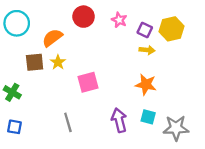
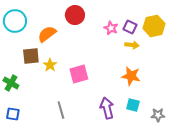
pink star: (119, 20) -> (111, 28), moved
yellow star: (58, 62) -> (50, 65), moved
gray star: (176, 128) -> (158, 115), size x0.6

